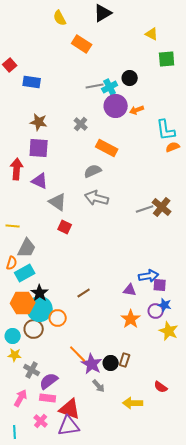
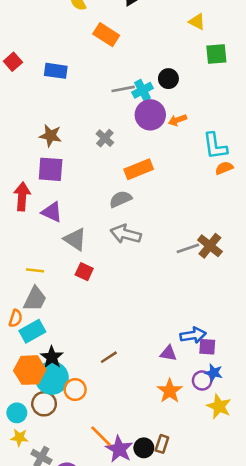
blue rectangle: (32, 82) -> (56, 71), moved
orange rectangle: (107, 148) -> (139, 169), turned -50
yellow line: (13, 226) -> (35, 270), moved

